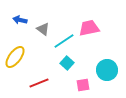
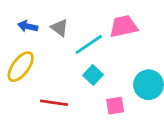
blue arrow: (20, 20) -> (28, 26), moved
red line: (39, 83) -> (54, 103), turned 30

